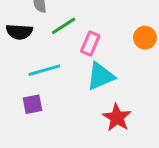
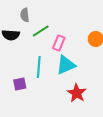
cyan line: (44, 70) -> (39, 67), moved, turned -70

